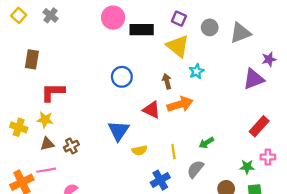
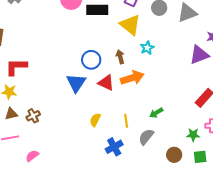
blue circle: (122, 77) -> (91, 60), moved
blue triangle: (119, 131) -> (76, 83), moved
yellow semicircle: (139, 150) -> (95, 120), turned 128

